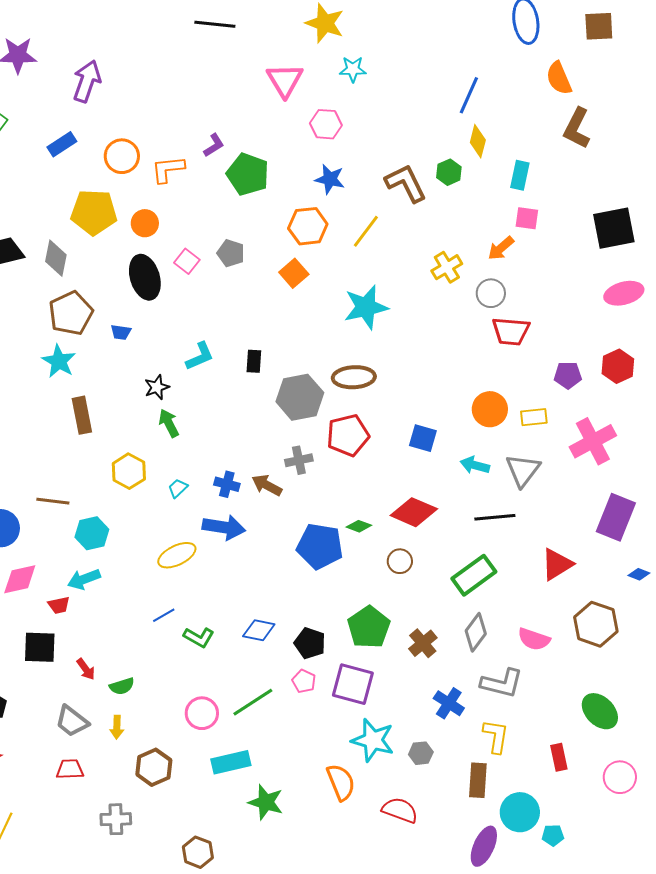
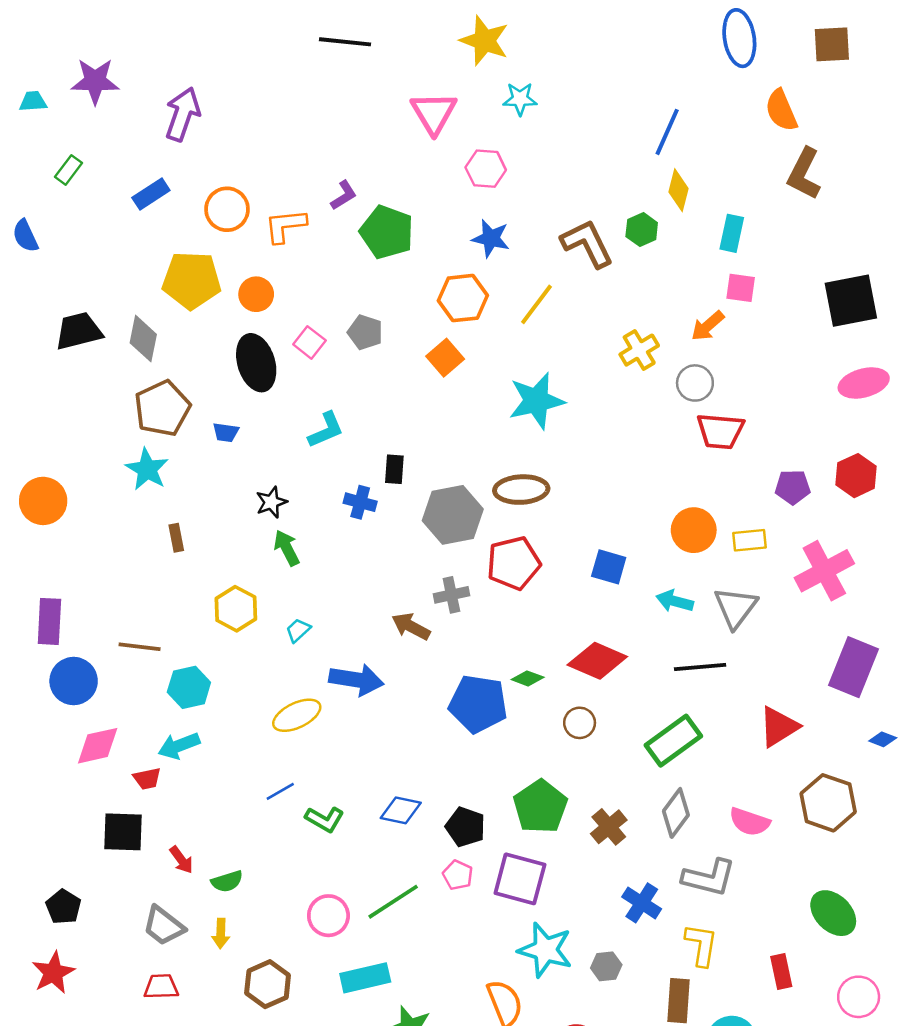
cyan L-shape: (200, 356) -> (326, 430), moved
brown rectangle: (82, 415) -> (176, 538), size x0.6
blue cross: (227, 484) -> (360, 502), moved

